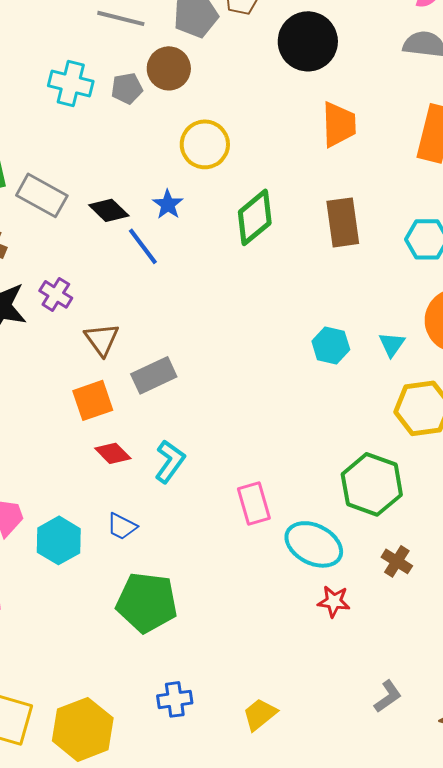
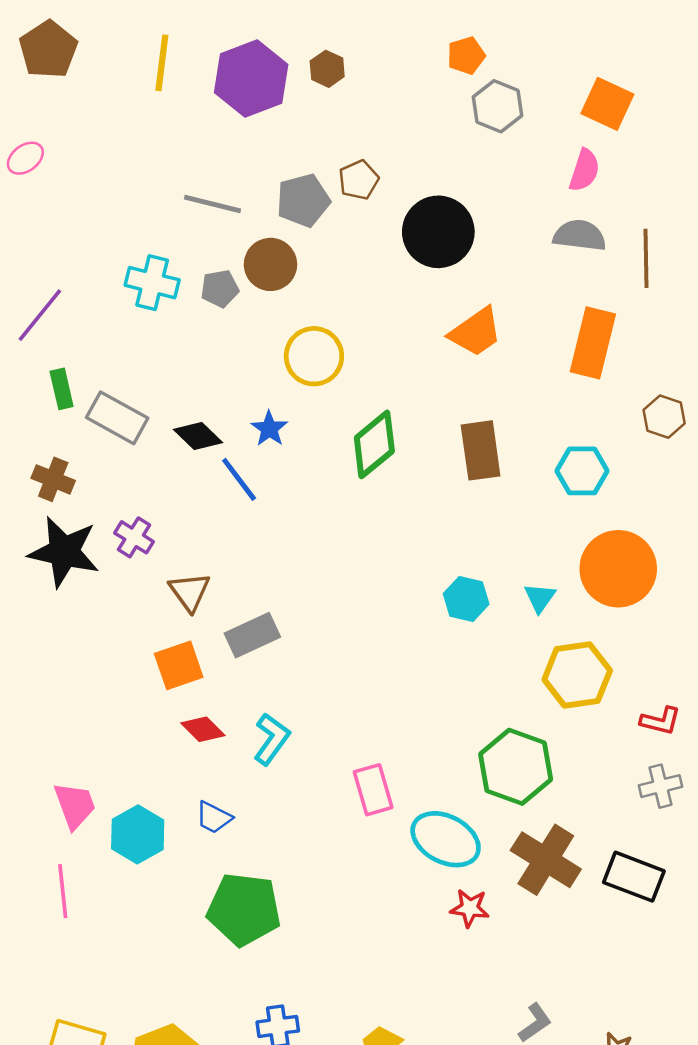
orange trapezoid: (339, 124) -> (476, 332), turned 57
brown cross: (397, 561) -> (546, 860), size x1.8

